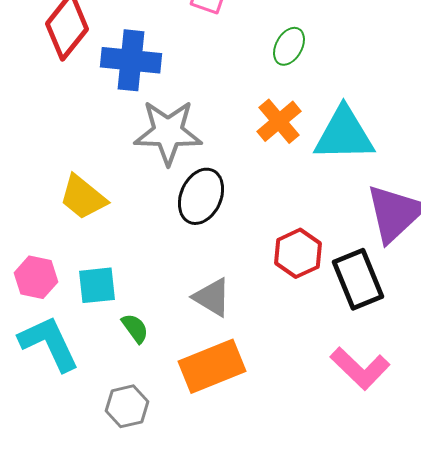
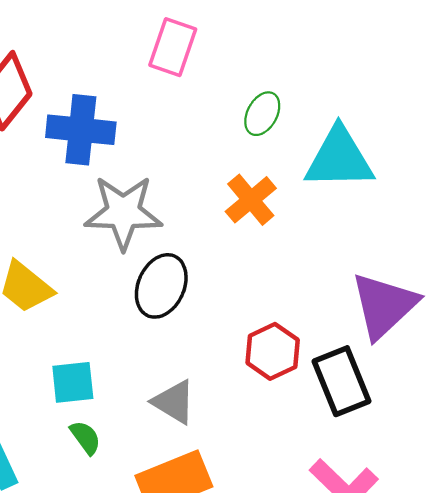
cyan triangle: (344, 134) -> (339, 158), moved
cyan square: (97, 285) -> (73, 382), moved

